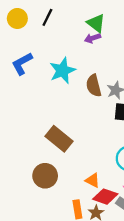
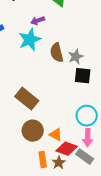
purple arrow: (93, 38) -> (38, 21), moved
brown circle: (45, 176) -> (33, 131), moved

